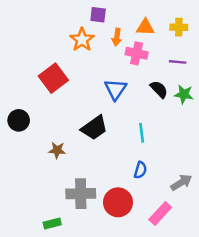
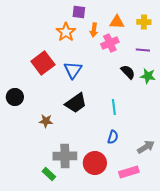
pink cross: (137, 53) -> (110, 43), turned -36
blue triangle: (115, 89) -> (73, 70), moved
pink rectangle: (160, 214) -> (129, 172), turned 30
green rectangle: (52, 223) -> (49, 174), moved, turned 56

